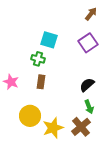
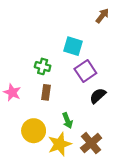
cyan square: (49, 40) -> (73, 46), moved
purple square: (88, 43) -> (85, 71), moved
green arrow: (89, 107) -> (67, 121), moved

